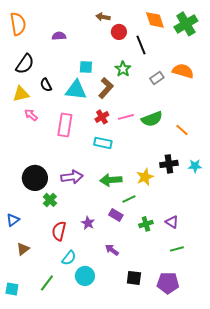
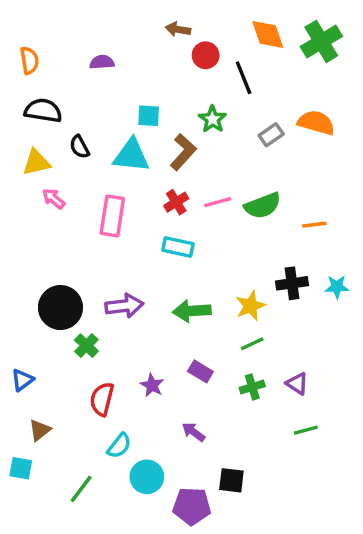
orange semicircle: (18, 24) -> (29, 60), moved, size x0.7
black semicircle: (25, 64) -> (43, 111), turned -115
orange line: (182, 130) -> (314, 225), turned -48
green line: (129, 199) -> (252, 344), moved
purple pentagon: (168, 283) -> (192, 506), moved
cyan square: (12, 289) -> (21, 468), moved

